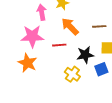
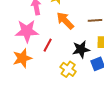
red line: (59, 45) -> (48, 45), moved, turned -56
orange star: (28, 63) -> (22, 58), turned 30

